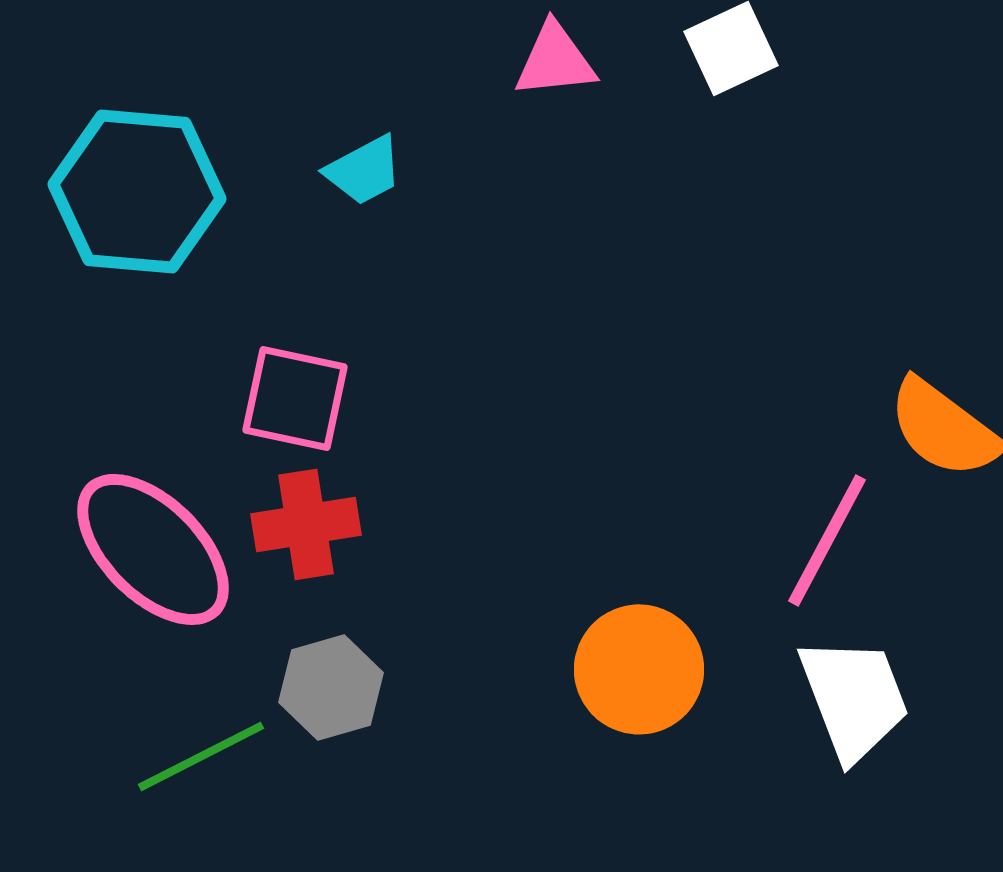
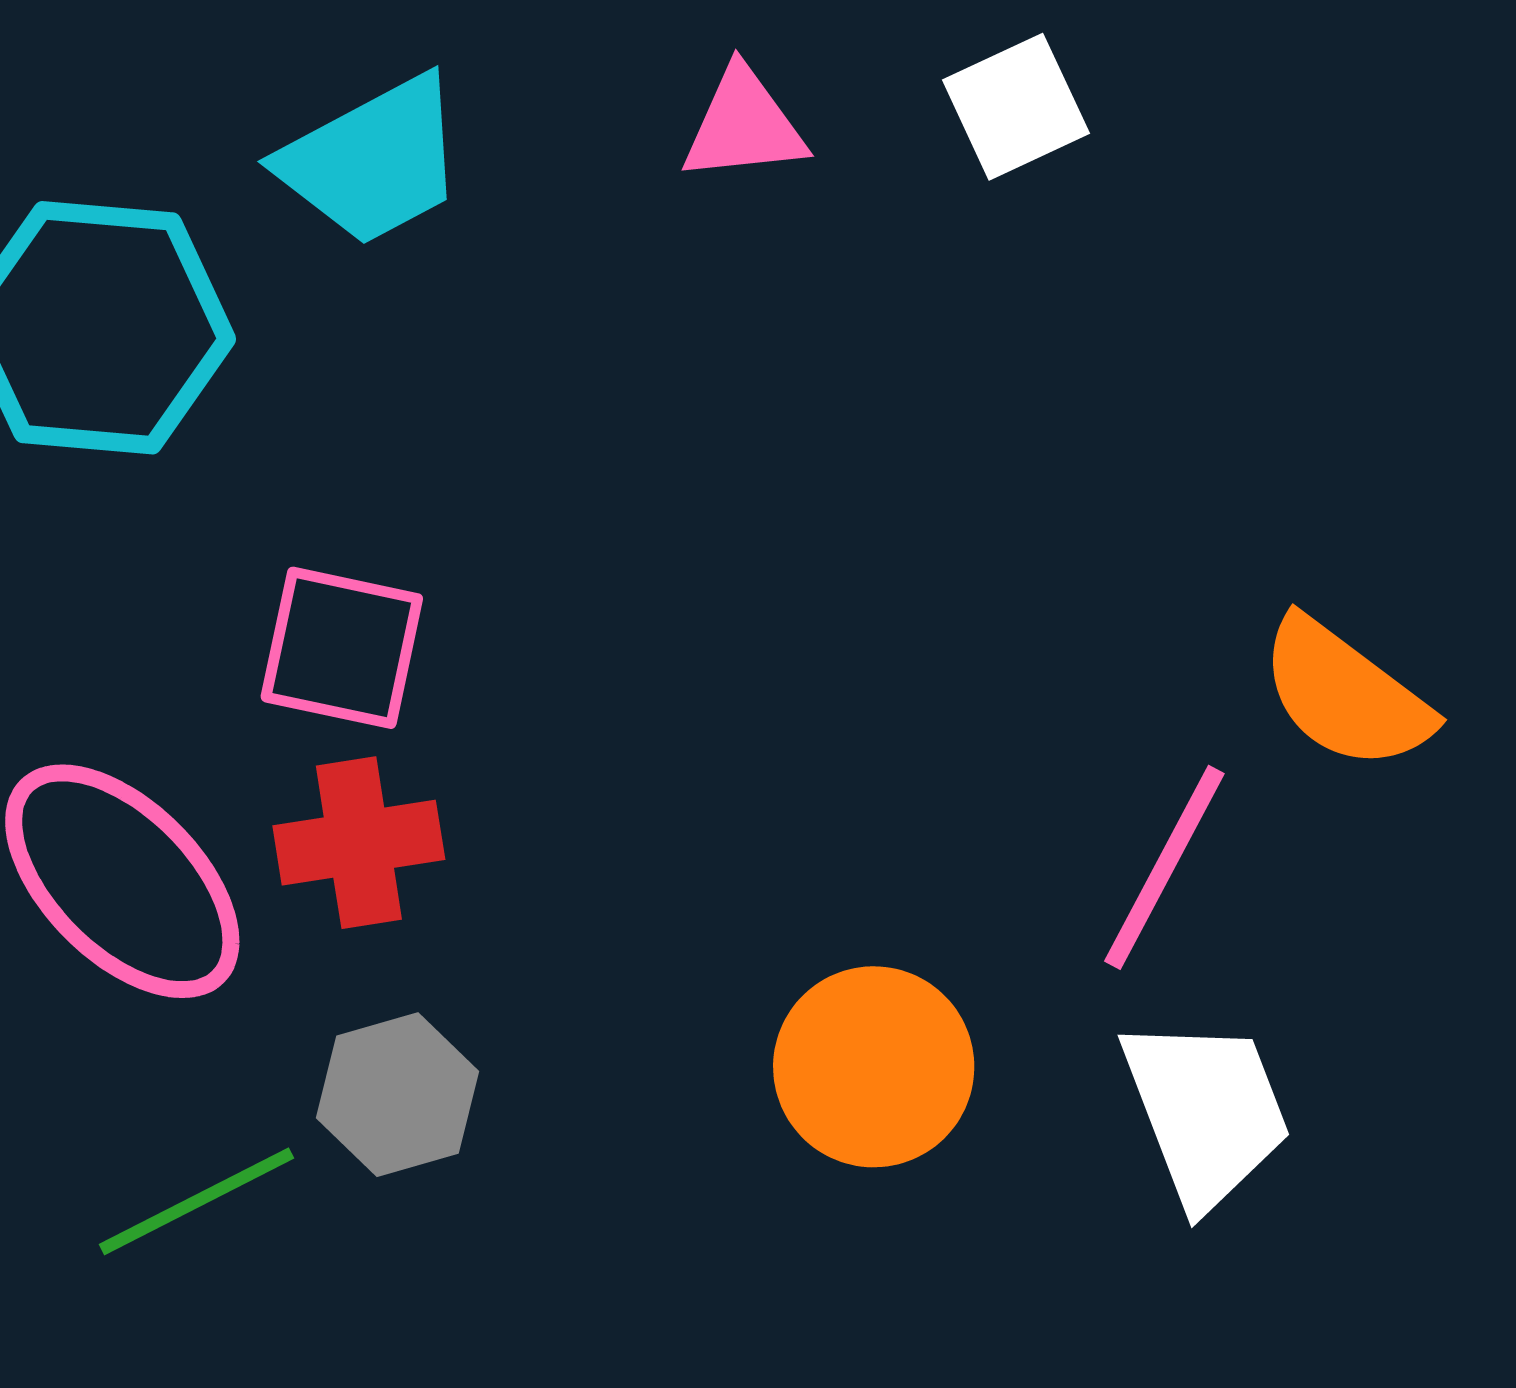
cyan trapezoid: (364, 170) -> (373, 161), moved, size x1.6

